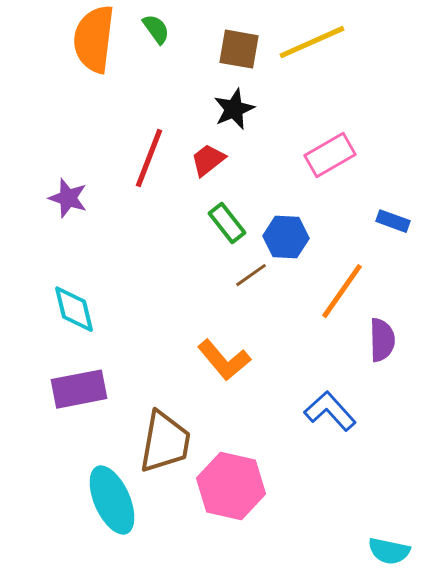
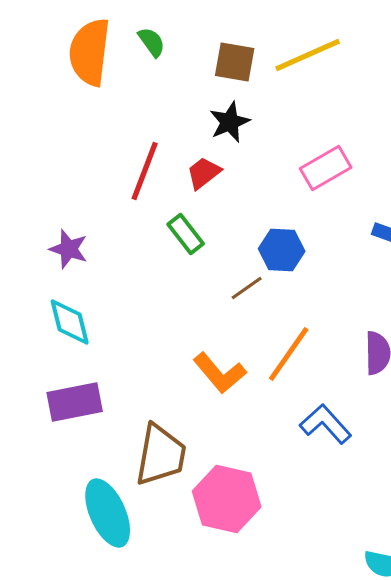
purple star: (68, 198) -> (69, 249), moved
green rectangle: (227, 223) -> (186, 234), moved
orange line: (342, 291) -> (289, 354), moved

